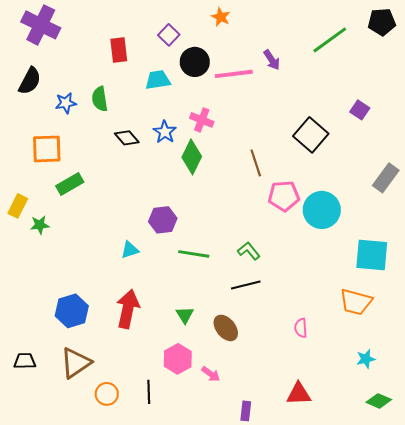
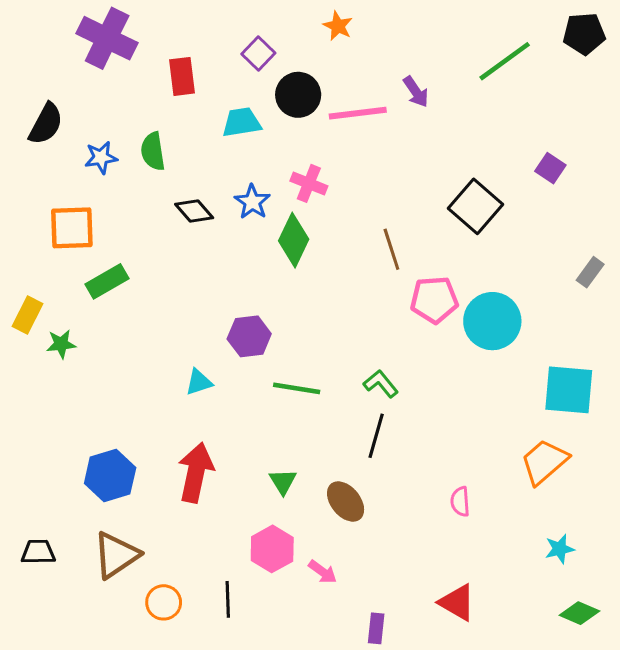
purple cross: (41, 25) -> (107, 38), moved
gray rectangle: (386, 178) -> (590, 272), size x0.7
black line: (246, 285) -> (376, 436), turned -60
orange trapezoid: (356, 302) -> (544, 462), turned 124
red triangle: (299, 394) -> (457, 602), turned 32

